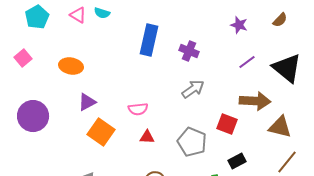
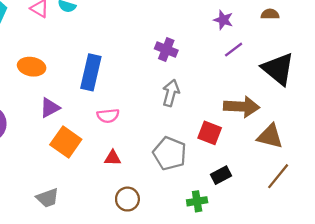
brown semicircle: (280, 20) -> (270, 14), turned -133
blue rectangle: (149, 40) -> (91, 72), moved
purple line: (247, 62) -> (234, 50), moved
gray arrow: (193, 89) -> (171, 93), turned -40
red triangle: (147, 137) -> (113, 158), moved

